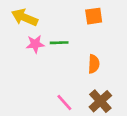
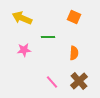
orange square: (94, 16) -> (74, 17), turned 32
pink star: (35, 44) -> (24, 50), moved

